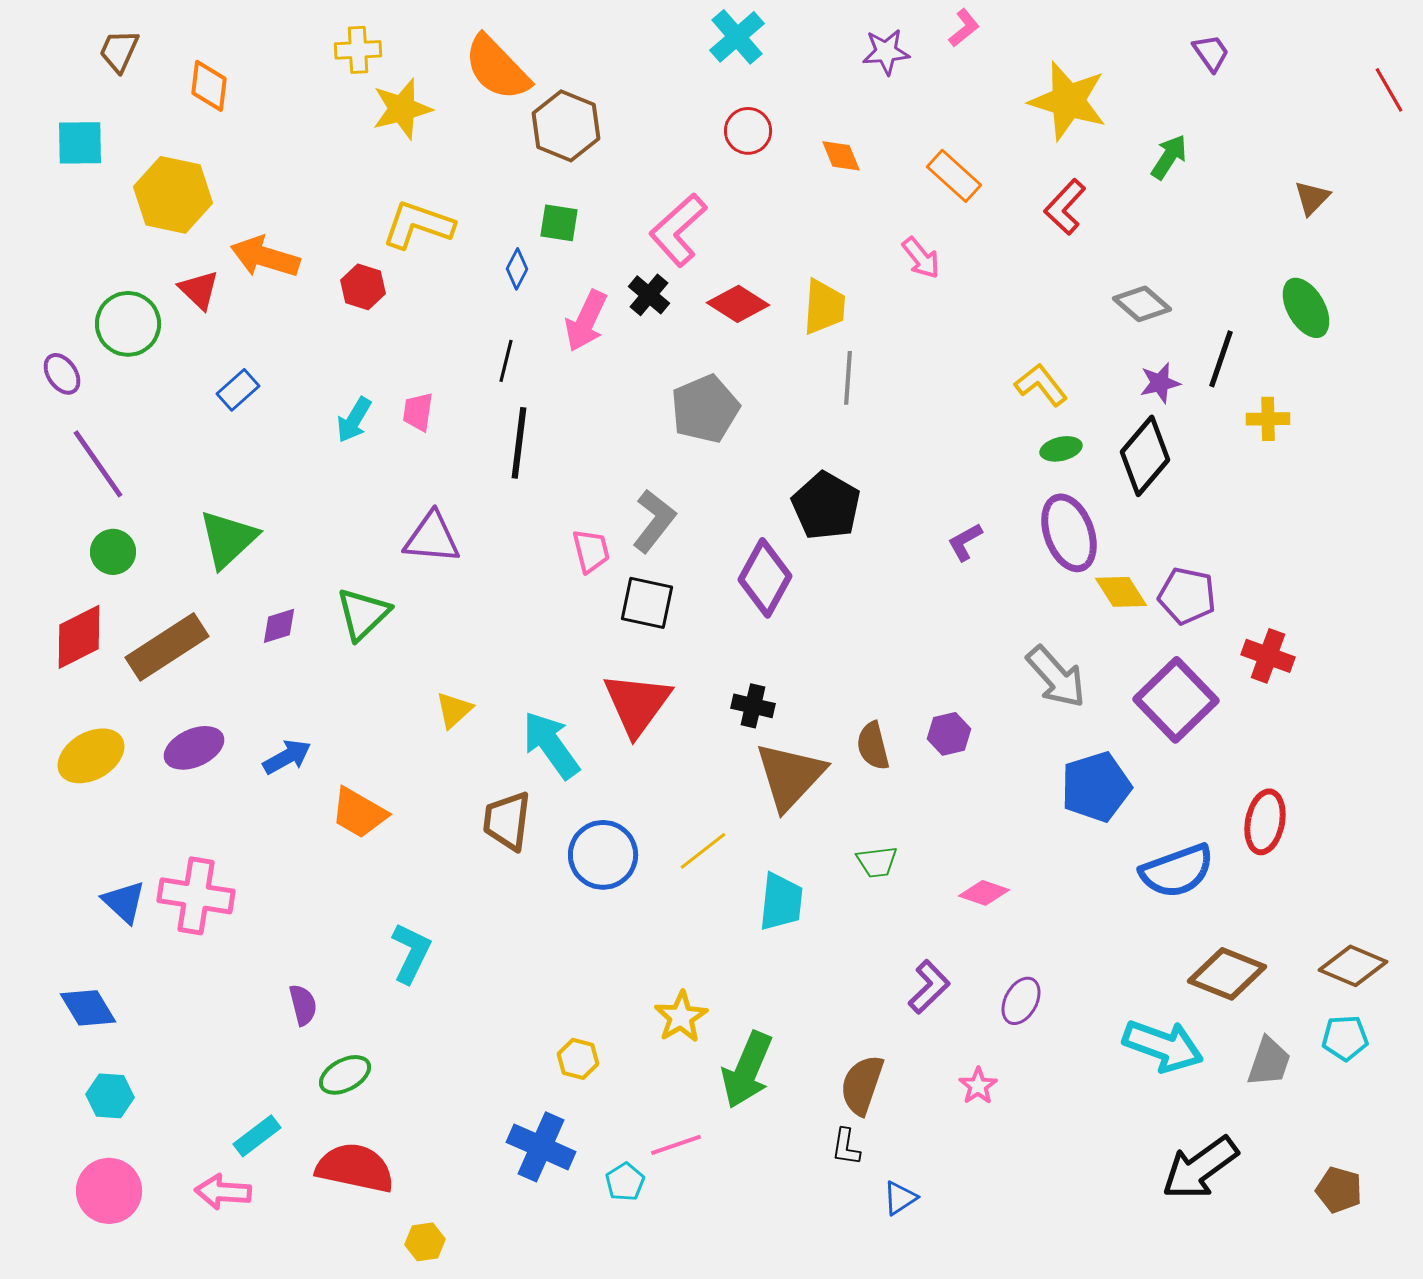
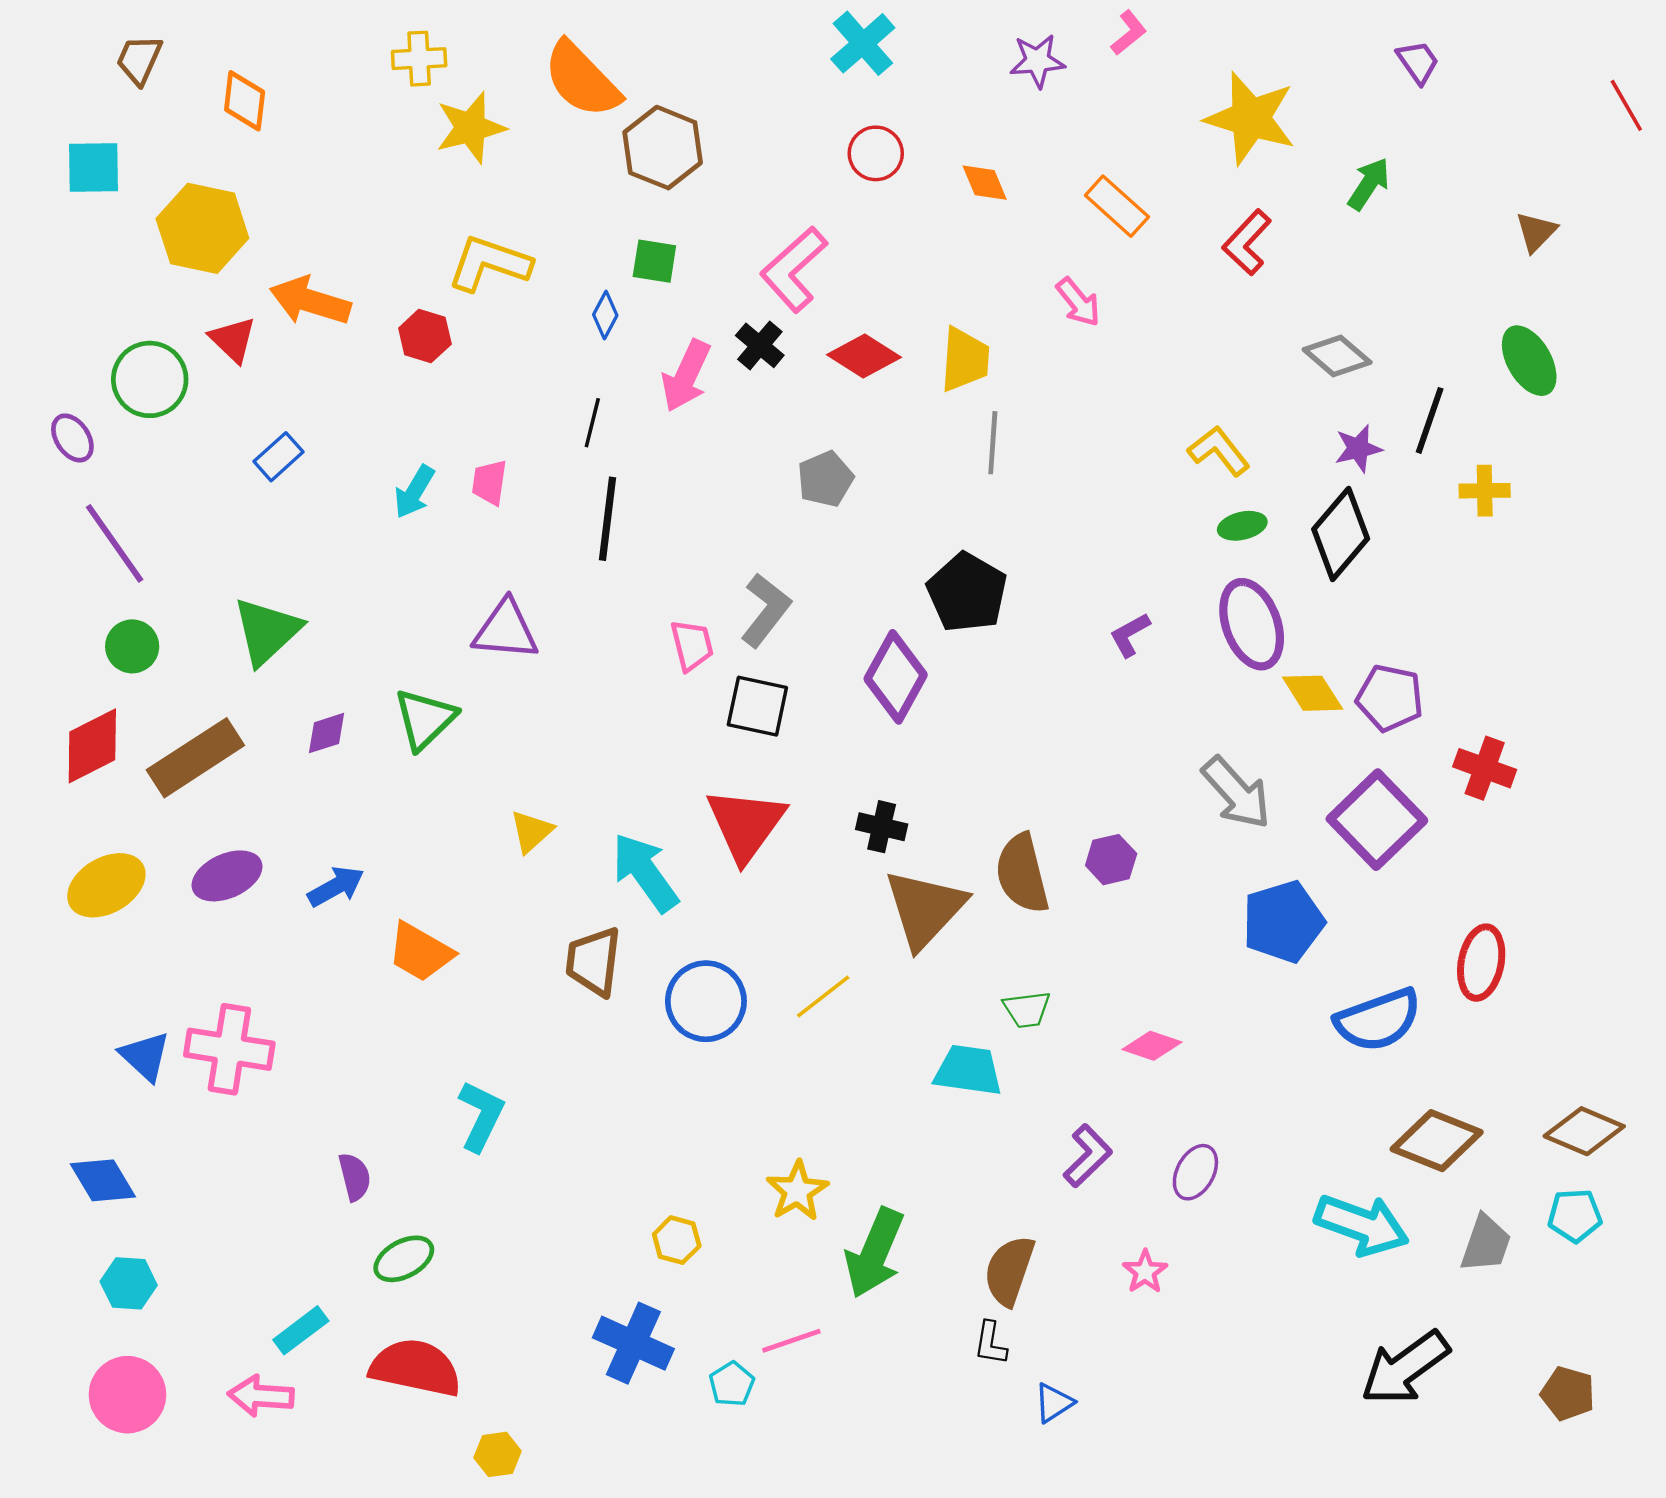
gray pentagon: (705, 409) -> (825, 479), size x0.7
brown semicircle: (873, 746) -> (1022, 874), size x1.4
cyan trapezoid: (781, 902) -> (968, 1070), moved, turned -88

